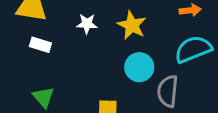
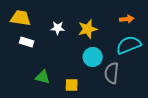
yellow star: (132, 25) -> (88, 29), turned 30
green triangle: (43, 97) -> (43, 77), moved, turned -35

